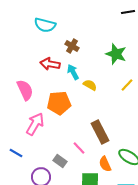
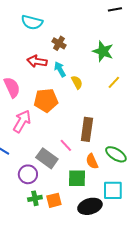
yellow semicircle: (90, 85) -> (77, 82), turned 32
brown rectangle: (100, 132) -> (87, 129), turned 35
gray rectangle: (60, 161) -> (47, 158), size x1.5

